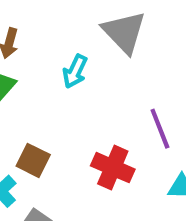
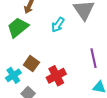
red cross: (113, 168) -> (56, 76), moved, turned 30

